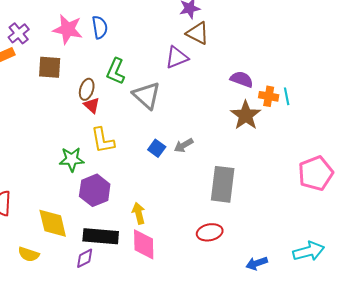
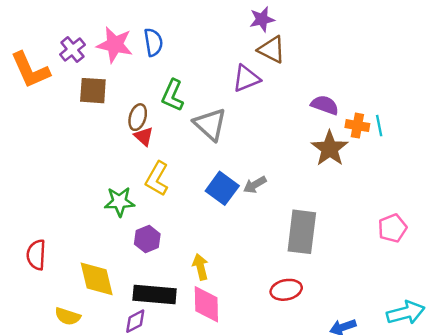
purple cross: (19, 33) -> (72, 50), moved
yellow L-shape: (103, 140) -> (157, 179), turned 40
blue square: (157, 148) -> (222, 188), size x1.5
pink pentagon: (316, 173) -> (392, 228), moved, size x0.7
purple hexagon: (95, 190) -> (147, 239), size x0.7

